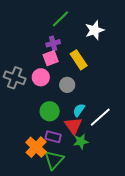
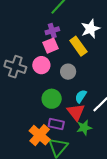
white star: (95, 30) -> (90, 29), moved

